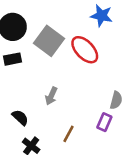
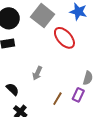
gray square: (49, 41) -> (43, 16), moved
brown line: (68, 134) -> (57, 99), moved

